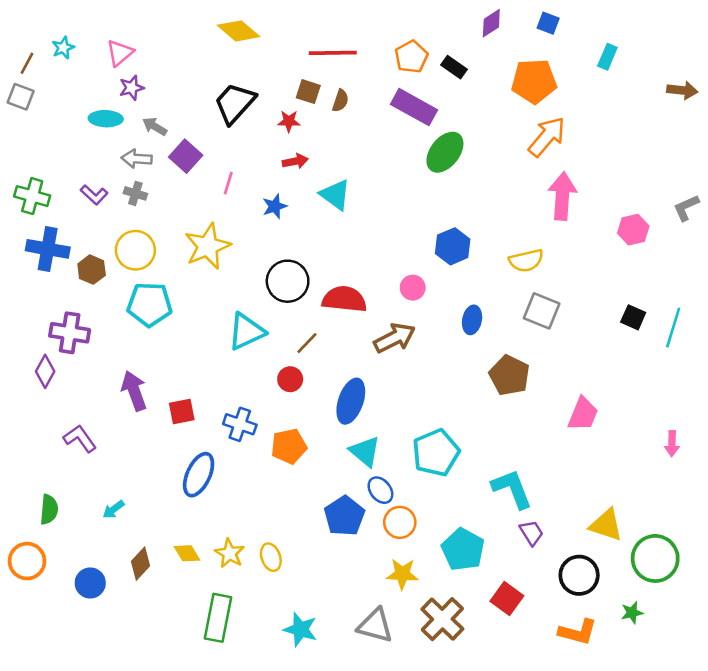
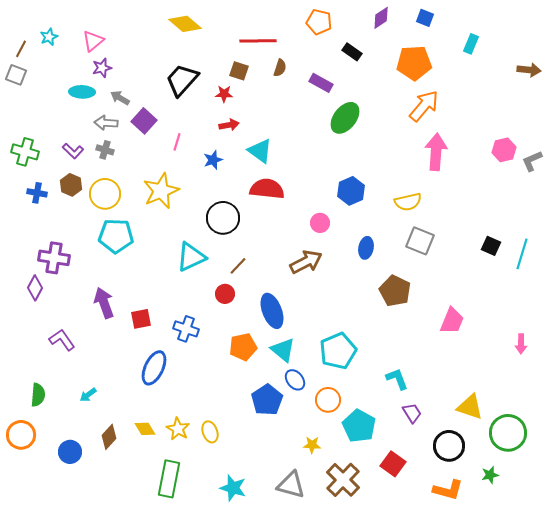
orange pentagon: (411, 57) -> (319, 22), moved, turned -30
brown semicircle: (340, 101) -> (280, 68), moved
purple rectangle: (414, 107) -> (321, 83), size x0.7
pink hexagon: (633, 230) -> (504, 150), moved
blue cross: (48, 249) -> (37, 193), size x0.6
brown hexagon: (92, 270) -> (71, 185), moved
red semicircle: (344, 299) -> (267, 189), moved
blue ellipse: (351, 401) -> (272, 311), turned -40
orange pentagon: (289, 446) -> (243, 347), moved
cyan L-shape: (512, 489) -> (397, 379), size x0.7
orange circle: (400, 522) -> (328, 400), moved
yellow star: (402, 574) -> (312, 445), size x0.7

